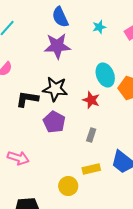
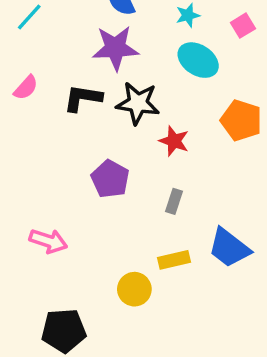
cyan ellipse: (105, 75) -> (198, 60), moved, turned -35
black star: (55, 89) -> (138, 103), moved
black L-shape: (27, 99) -> (83, 98), moved

